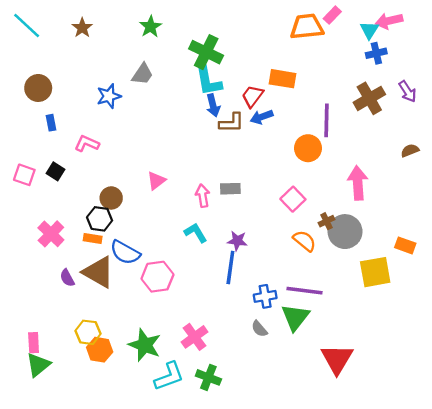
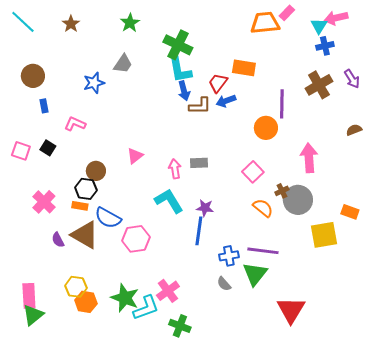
cyan L-shape: (196, 233) -> (169, 201), size x1.4
pink rectangle: (34, 343) -> (29, 296), size x1.4
cyan L-shape: (169, 376) -> (146, 308), moved

